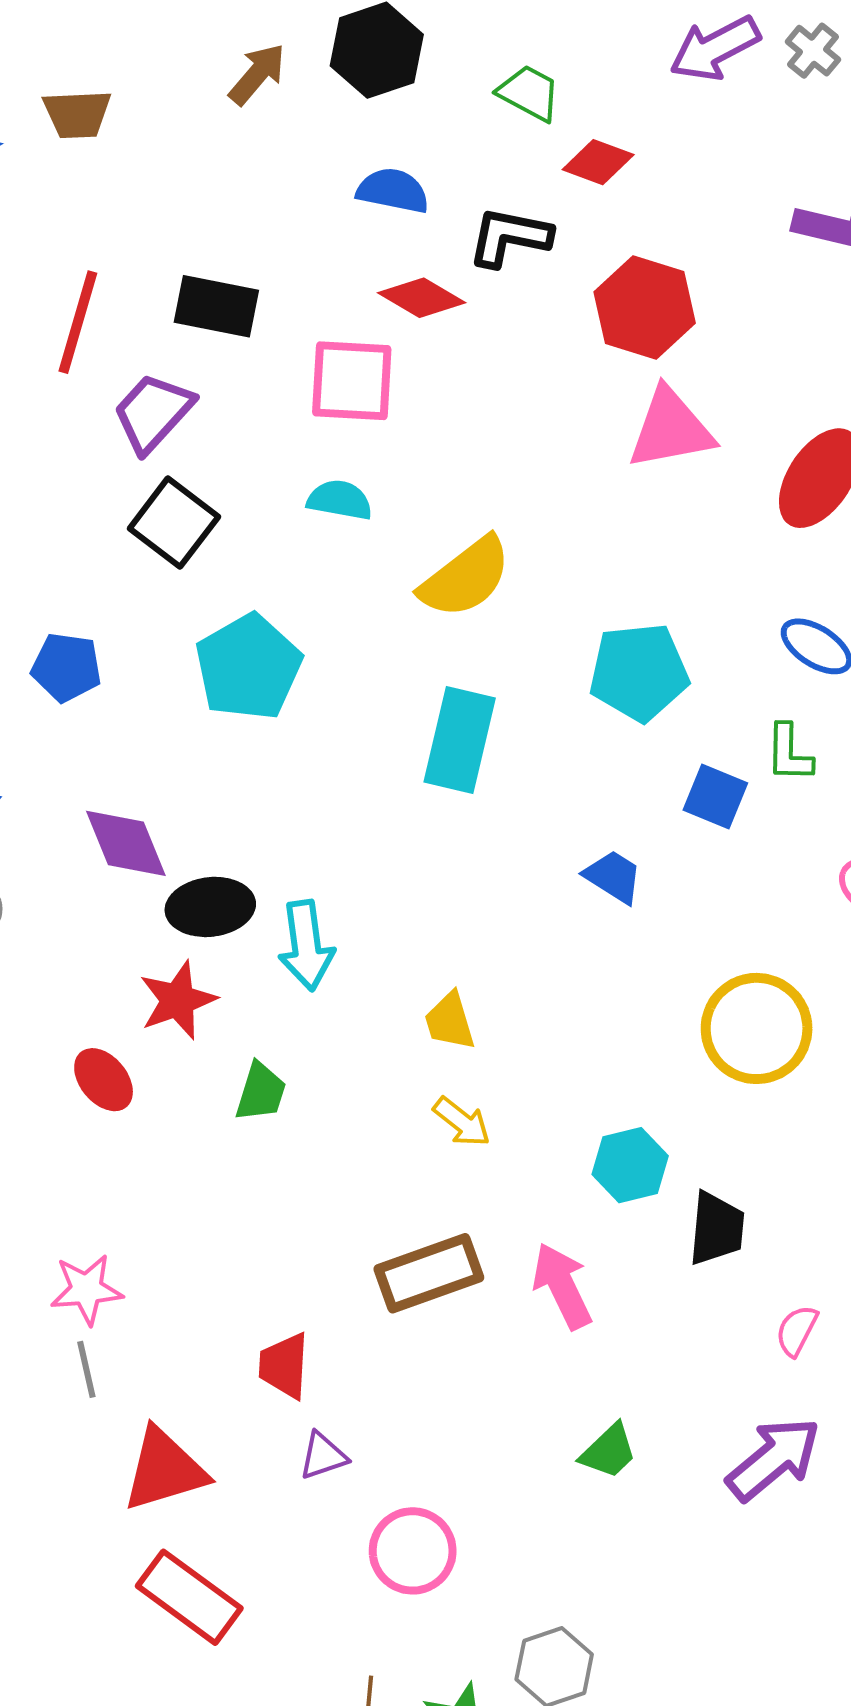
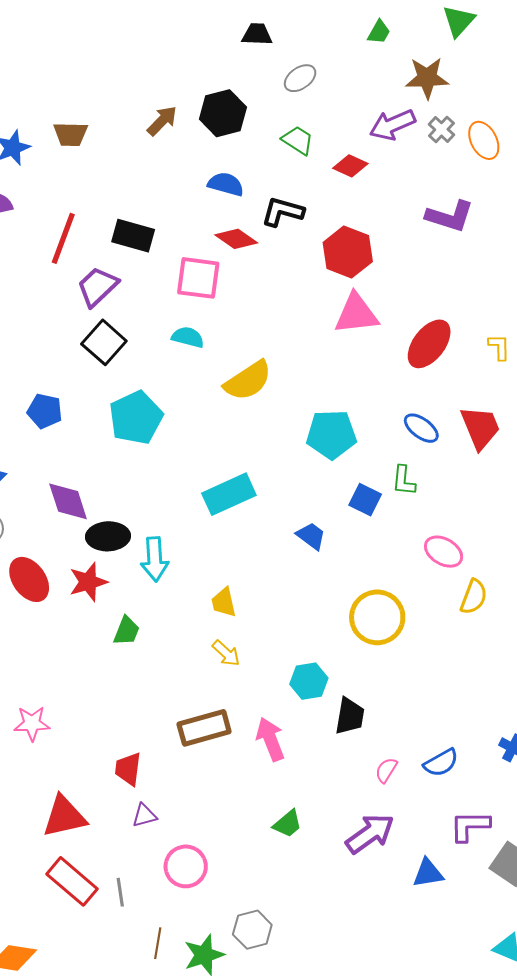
red diamond: (598, 162) -> (350, 166), moved
cyan rectangle: (460, 740) -> (229, 494), moved, turned 48
red ellipse: (104, 1080) -> (29, 579), moved, size x1.4
gray line: (86, 1369) -> (120, 892), moved

